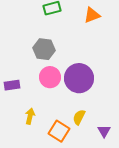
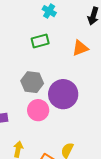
purple circle: (79, 78) -> (63, 94), moved

